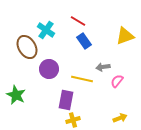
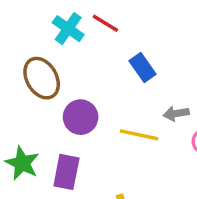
red line: (78, 21) -> (105, 23), moved
cyan cross: (46, 30) -> (68, 29), moved
purple rectangle: (66, 100) -> (66, 172), moved

